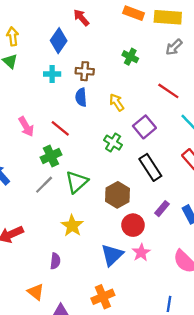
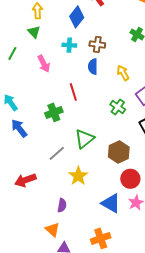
pink arrow: (26, 127) -> (44, 64), moved
red line: (60, 128) -> (73, 92), turned 30
green cross: (51, 156) -> (54, 112), moved
gray line: (44, 185) -> (57, 153), moved
blue triangle: (112, 255) -> (111, 203), turned -50
orange triangle: (36, 292) -> (52, 230), moved

